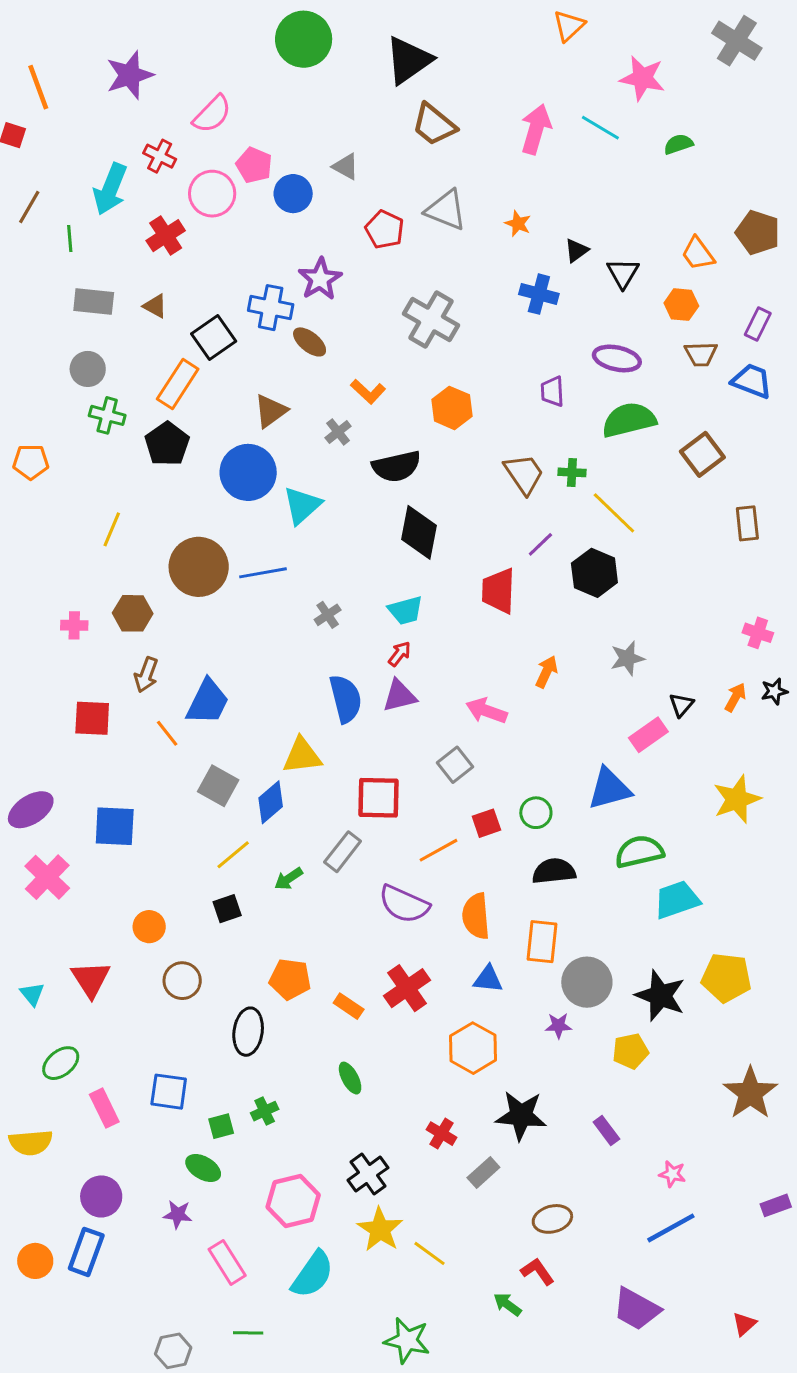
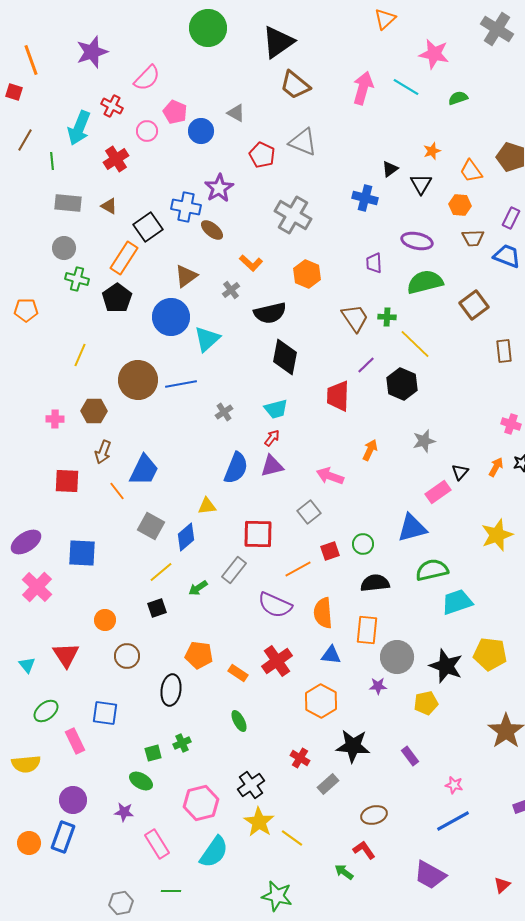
pink circle: (212, 194) -> (147, 131), size x0.7
orange star: (518, 224) -> (432, 151), moved, turned 30
blue semicircle: (346, 699) -> (236, 468), turned 36
yellow triangle: (302, 756) -> (207, 506), size x0.7
blue square: (169, 1092) -> (105, 713), moved

